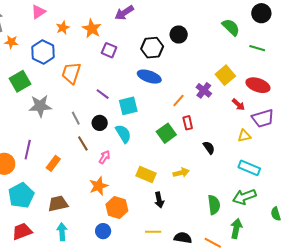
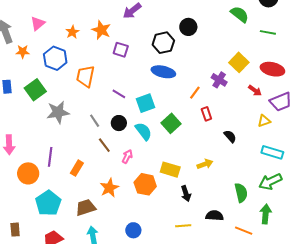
pink triangle: (38, 12) -> (38, 23), moved
green square: (166, 133) -> (171, 123), moved
orange star: (99, 186) -> (109, 188), moved
orange hexagon: (117, 208) -> (145, 184), moved
black semicircle: (183, 238) -> (215, 216), moved

